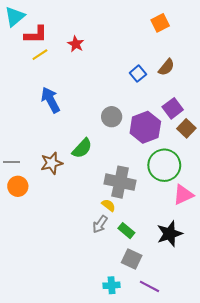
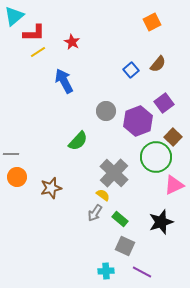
blue arrow: (50, 100) -> (64, 81), moved
brown square: (186, 128) -> (173, 137), moved
brown star: (52, 163) -> (51, 188), moved
gray cross: (120, 182) -> (114, 173), turned 32

